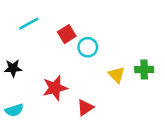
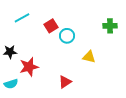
green cross: (144, 69) -> (110, 26), moved
yellow triangle: (117, 75) -> (89, 57), turned -32
red star: (55, 88) -> (29, 67), moved

